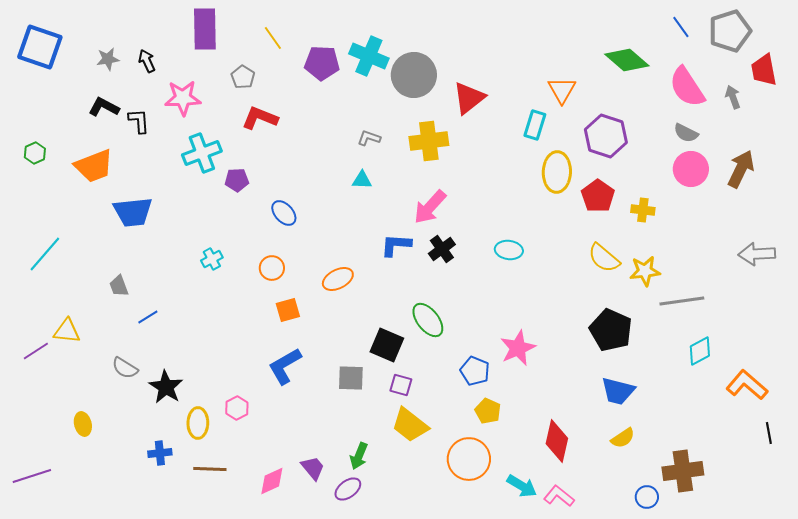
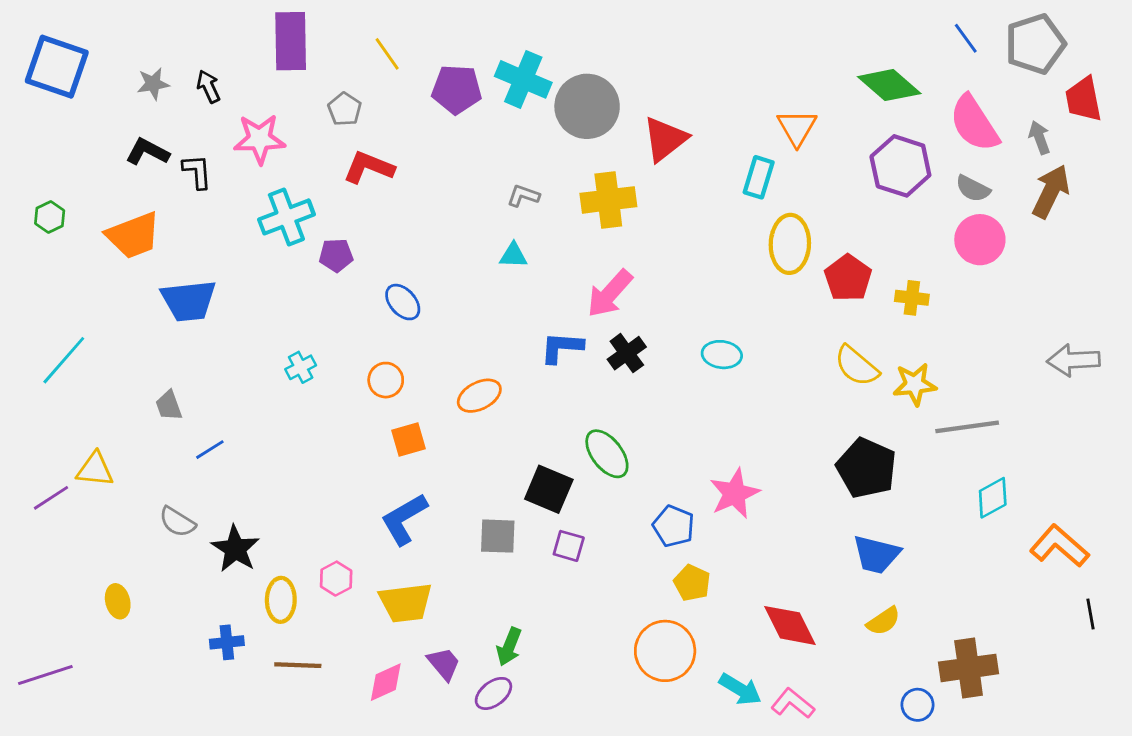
purple hexagon: (606, 136) -> (900, 166), moved
brown arrow: (741, 169) -> (1051, 191), moved
yellow trapezoid: (410, 425) -> (406, 603), moved, turned -45
red diamond: (557, 441) -> (790, 625), turned -39

